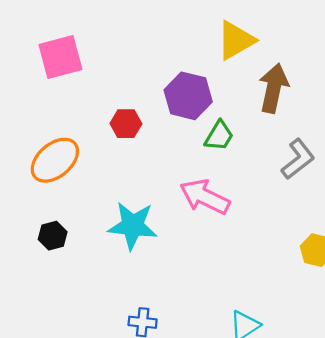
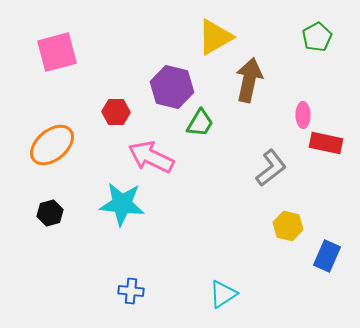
gray L-shape: (298, 159) -> (271, 168), moved
pink arrow: (205, 197) -> (151, 157), moved

